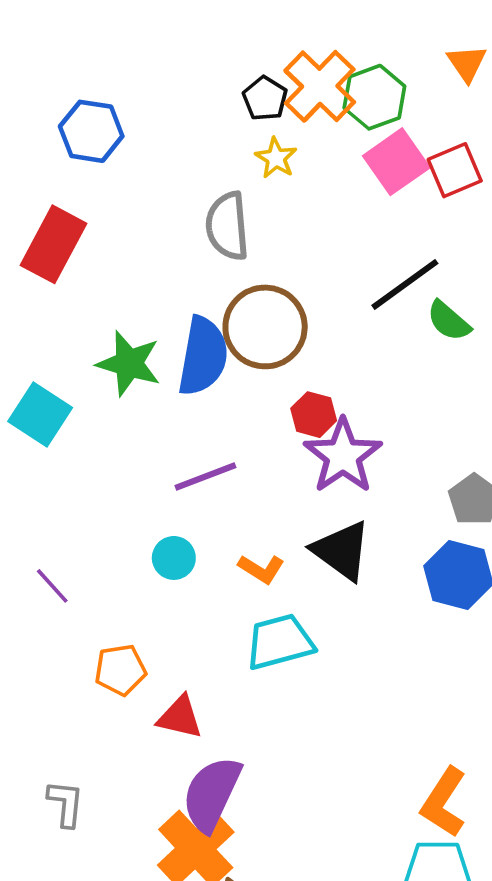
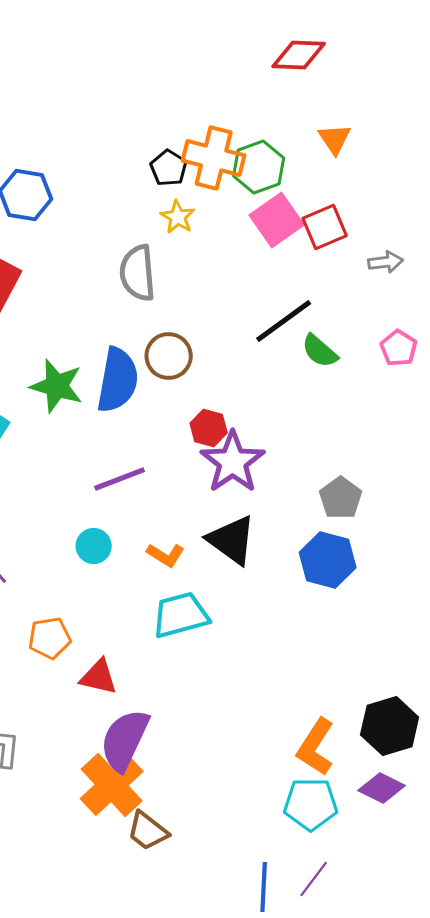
orange cross: (320, 86) -> (214, 158), turned -30
brown circle: (265, 327) -> (169, 356), size x0.7

